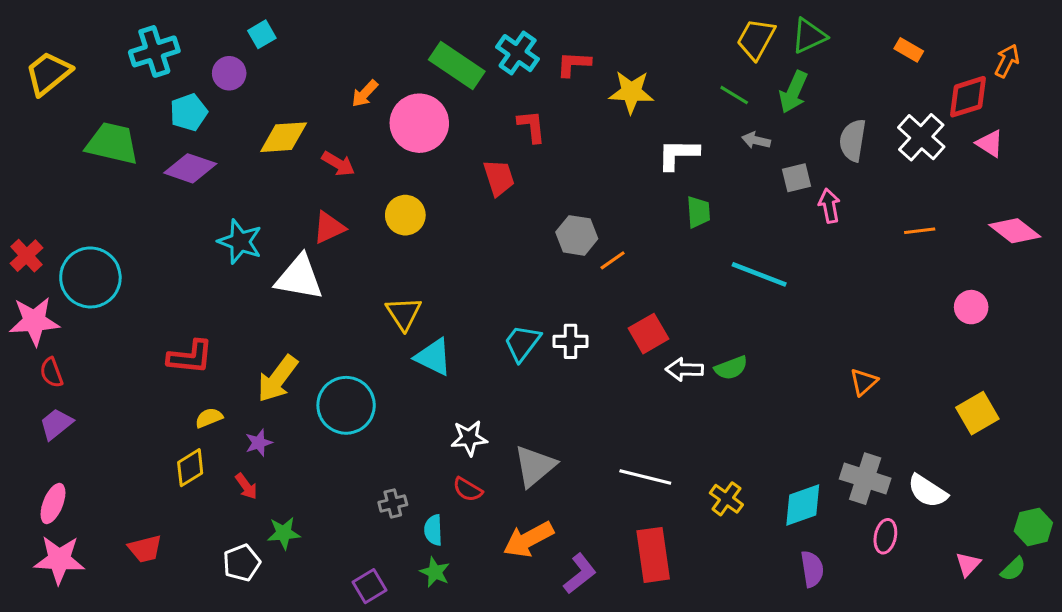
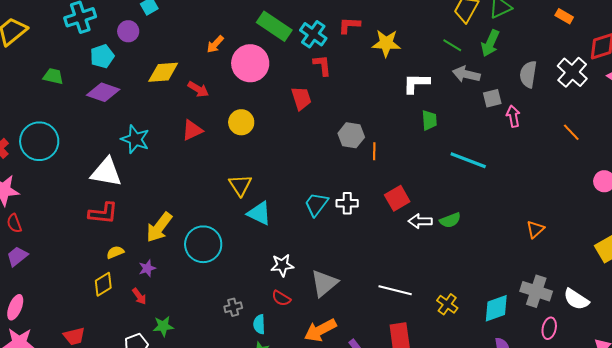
cyan cross: (518, 53) -> (313, 34), moved
gray arrow: (756, 140) -> (466, 74), size x1.5
green trapezoid: (112, 143) -> (53, 76), size x0.6
orange line: (920, 231) -> (571, 132), turned 54
orange line: (613, 260) -> (374, 151), turned -54
cyan circle: (90, 277) -> (39, 141), moved
white triangle: (299, 277) -> (106, 172), moved

